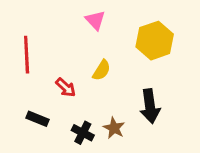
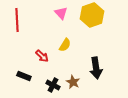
yellow hexagon: (155, 41) -> (92, 15), moved
red line: (27, 55) -> (17, 20), moved

